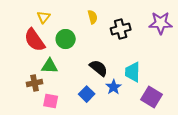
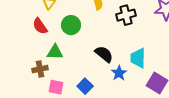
red semicircle: (35, 40) -> (40, 26), size x0.7
blue square: (87, 94) -> (85, 86), moved

